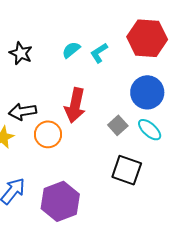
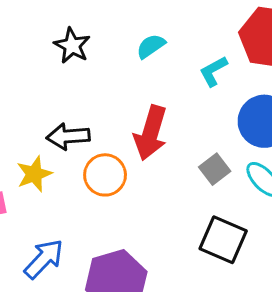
cyan L-shape: (99, 53) -> (213, 71), moved

